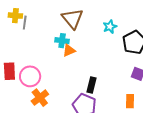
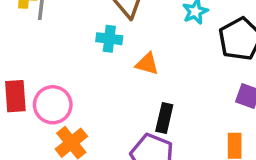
orange triangle: (69, 50) -> (147, 64), moved, turned 40

